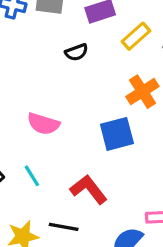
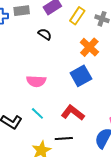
black semicircle: (76, 52) -> (45, 34), turned -112

